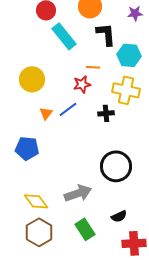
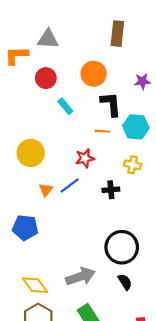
cyan rectangle: (64, 36) -> (65, 106), size x0.6
orange line: (93, 67) -> (102, 131), moved
yellow cross: (126, 90) -> (133, 165), size x0.6
black semicircle: (119, 216) -> (125, 282), moved, turned -98

